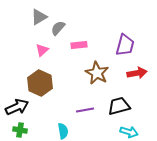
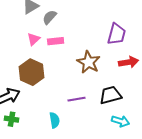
pink rectangle: (79, 45) -> (56, 41), moved

